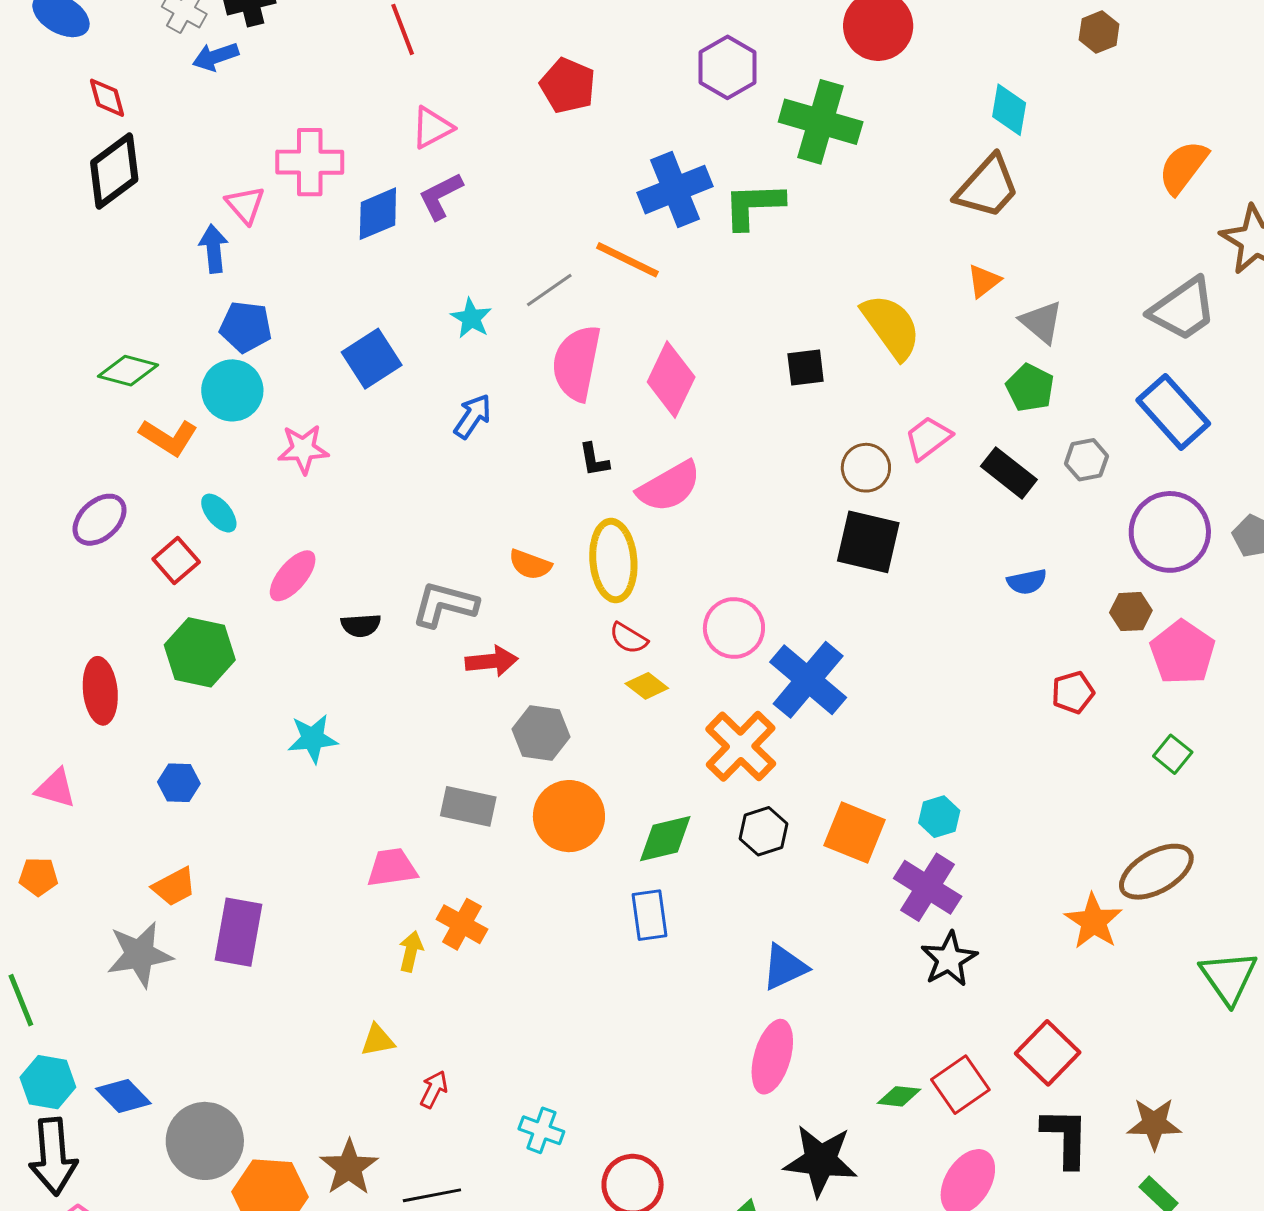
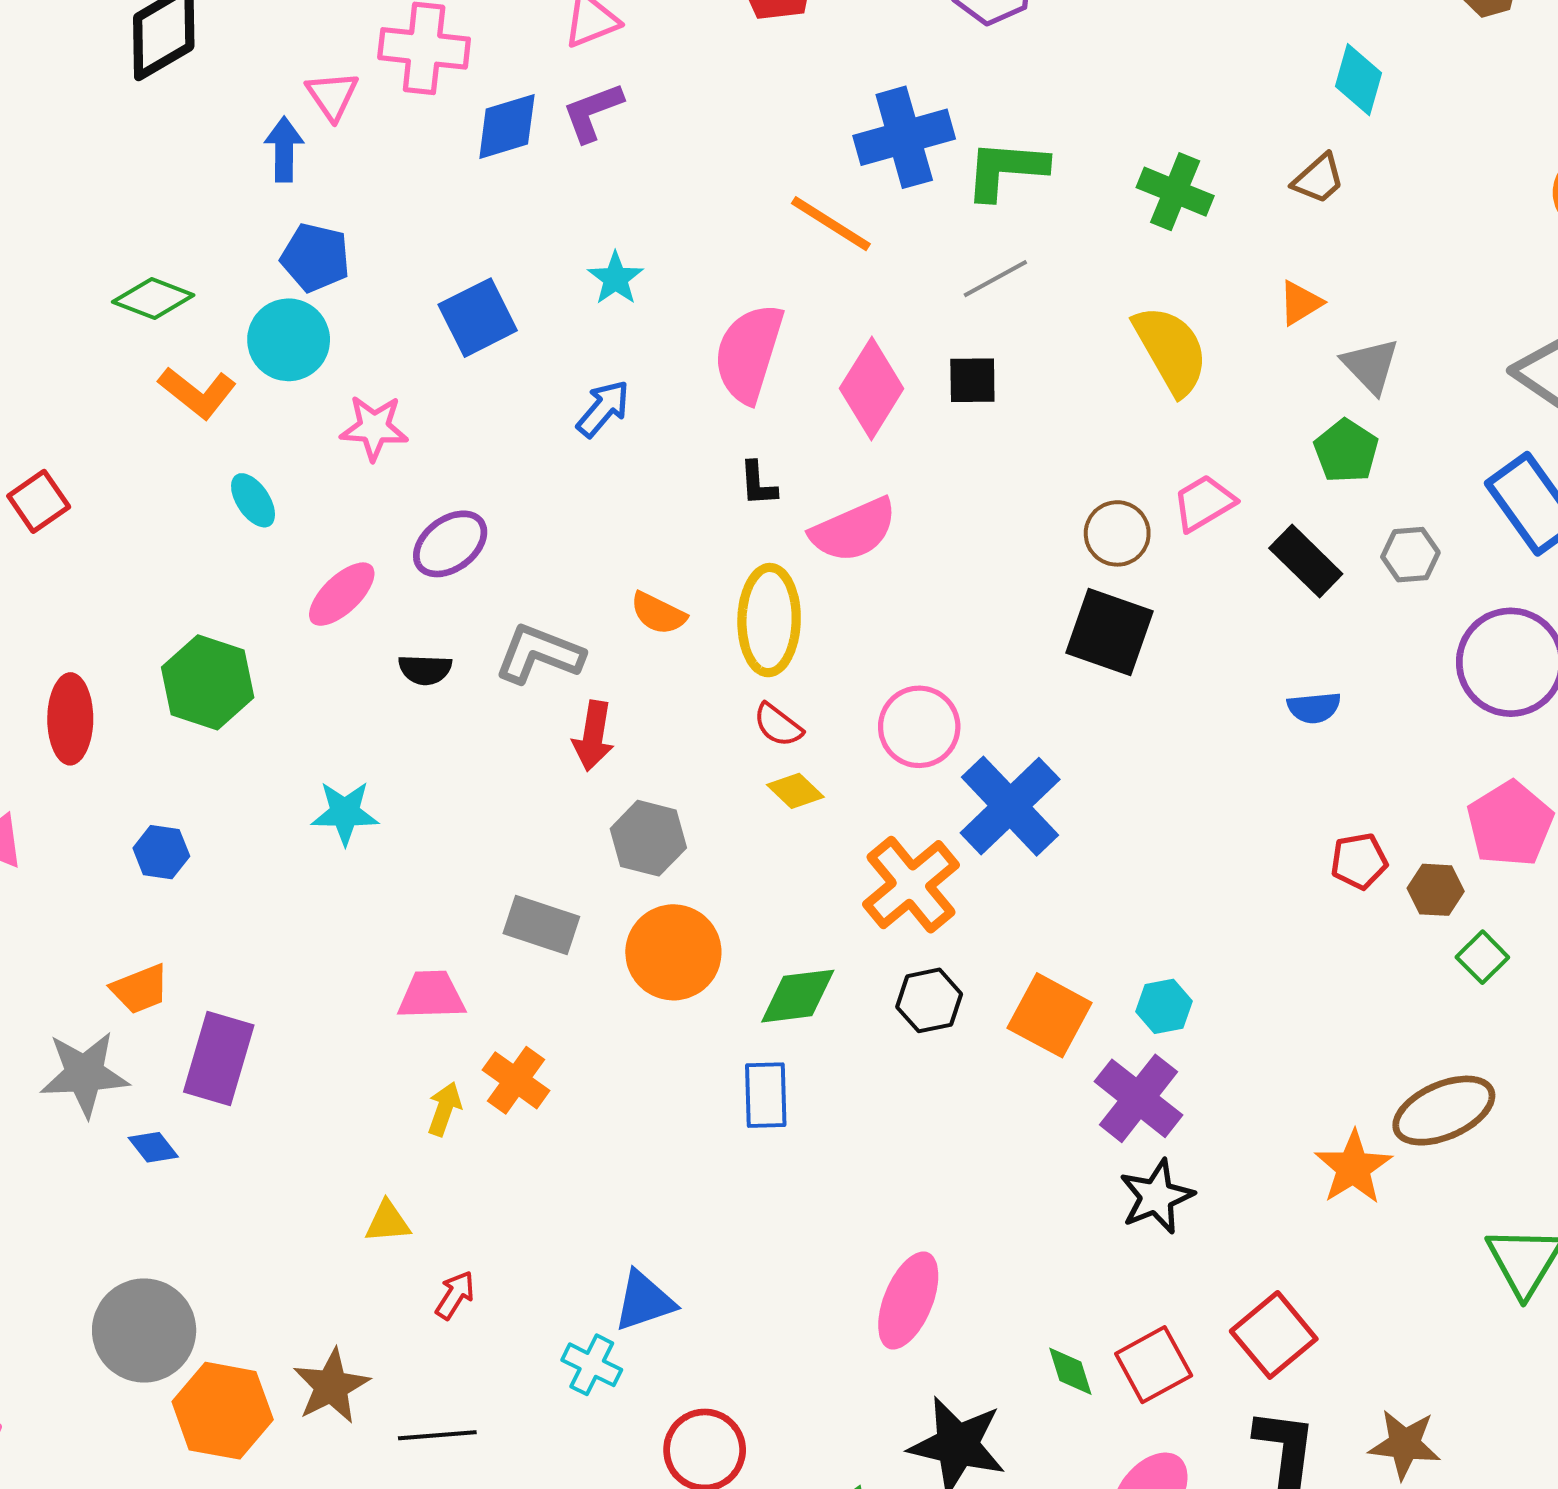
green cross: (821, 122) -> (1175, 192), moved, size x0.7
brown trapezoid: (987, 187) -> (1318, 179), size x0.6
gray line: (549, 290) -> (995, 279), moved
black square: (806, 367) -> (972, 380), moved
purple ellipse: (100, 520) -> (450, 544), moved
red square: (176, 561) -> (39, 501), moved
brown hexagon: (1131, 612) -> (1436, 890), moved
red arrow: (492, 661) -> (593, 736), turned 99
blue triangle: (785, 967) -> (644, 1301), moved
blue diamond: (123, 1096) -> (153, 1147), moved, size x0.7
green diamond: (899, 1096) -> (1070, 1371), turned 60

